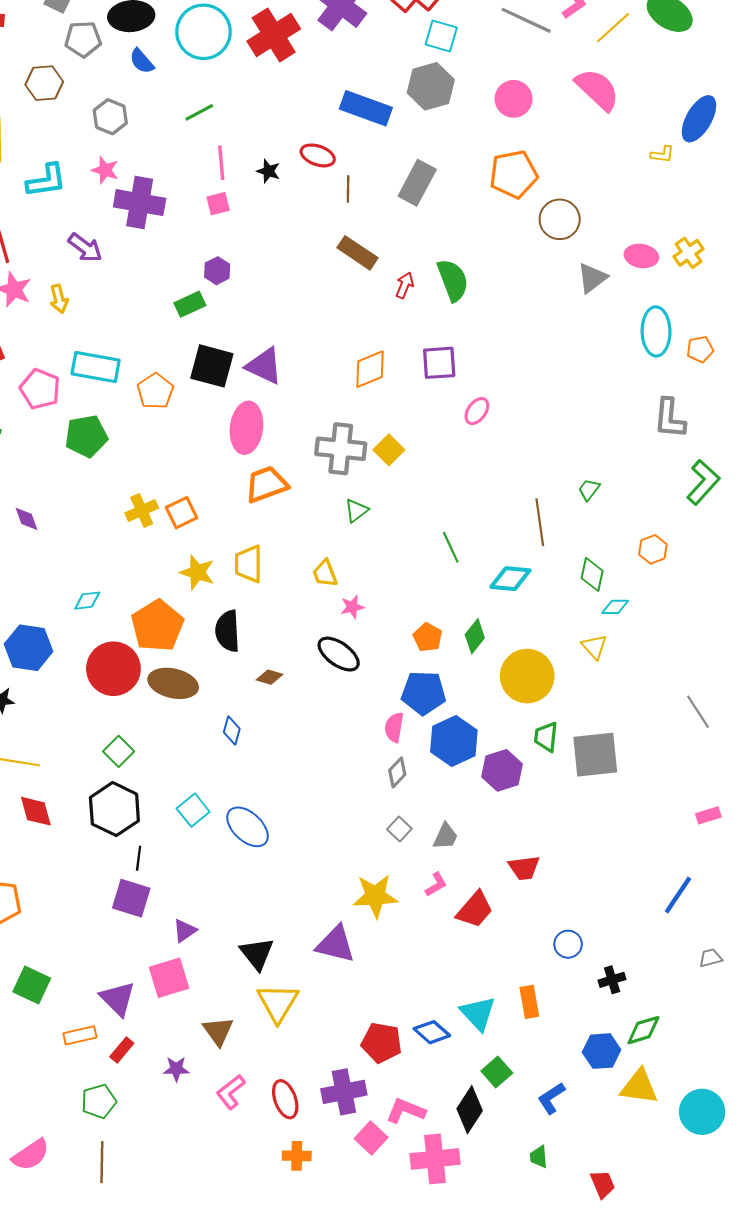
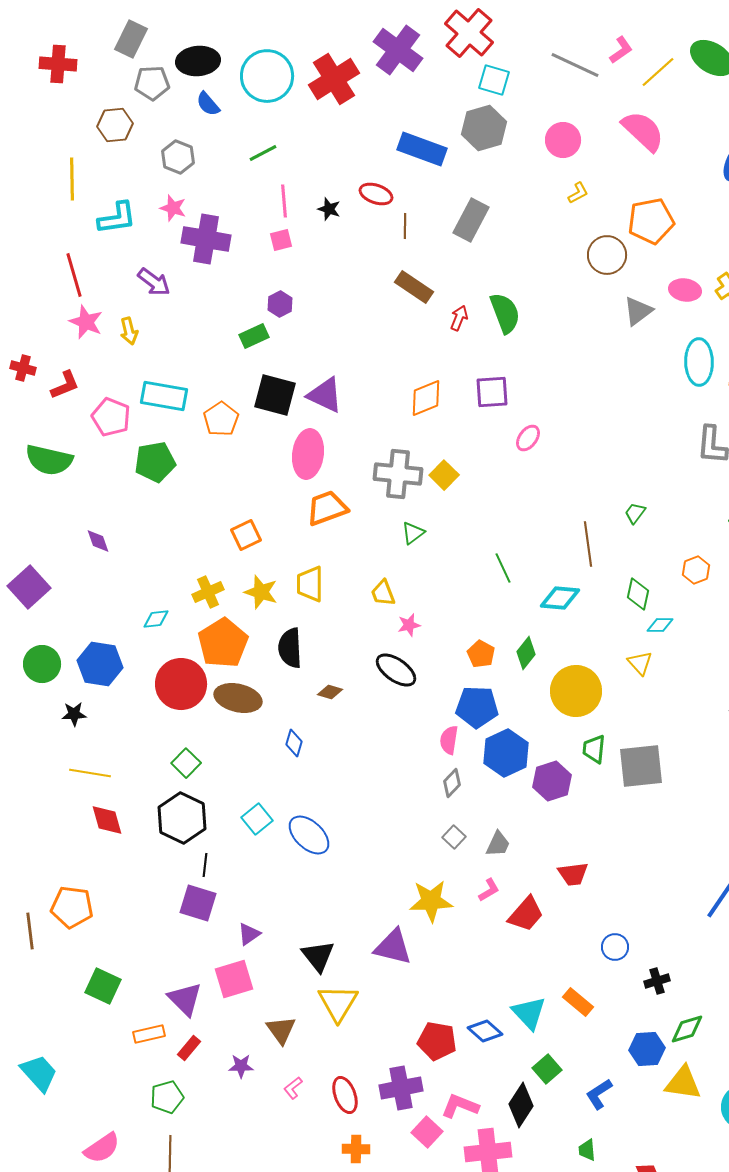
yellow L-shape: (662, 154) -> (578, 193), moved, turned -35
orange pentagon: (514, 174) -> (651, 221), moved
yellow cross: (142, 511) -> (208, 592), moved
orange rectangle: (529, 1002) -> (578, 1002), turned -40
pink L-shape: (231, 1092) -> (293, 1088), size x0.7

